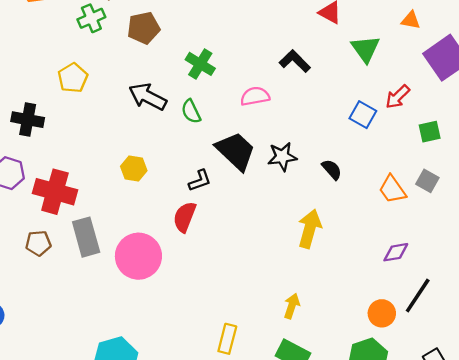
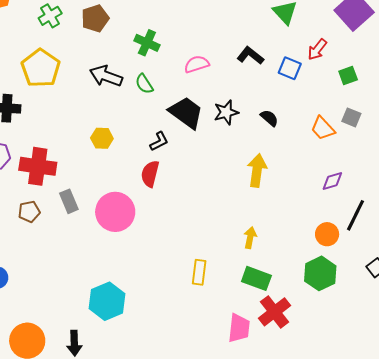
black L-shape: (295, 61) -> (250, 56), moved
yellow pentagon: (73, 78) -> (41, 68), size x1.5
gray rectangle: (86, 237) -> (69, 201), size x0.7

